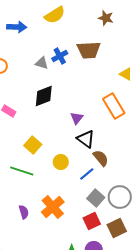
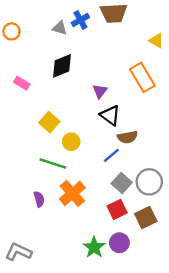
brown semicircle: (101, 158) -> (127, 137), turned 120
yellow circle: (61, 162) -> (71, 142), moved
green line: (22, 171) -> (53, 163), moved

